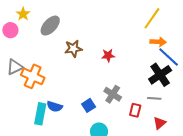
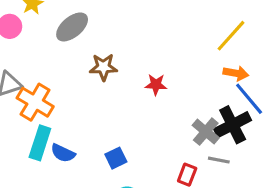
gray cross: (113, 94) -> (206, 132), moved
cyan rectangle: (40, 114) -> (40, 143), moved

